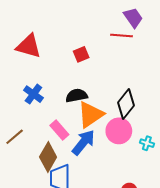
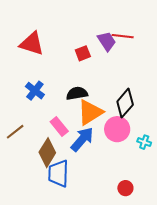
purple trapezoid: (133, 18) -> (107, 41), moved

